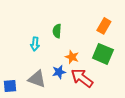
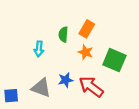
orange rectangle: (104, 26) -> (87, 29), moved
orange star: (72, 57) -> (86, 52), moved

